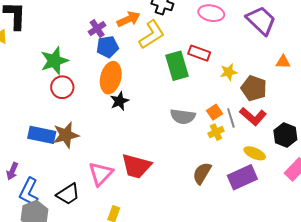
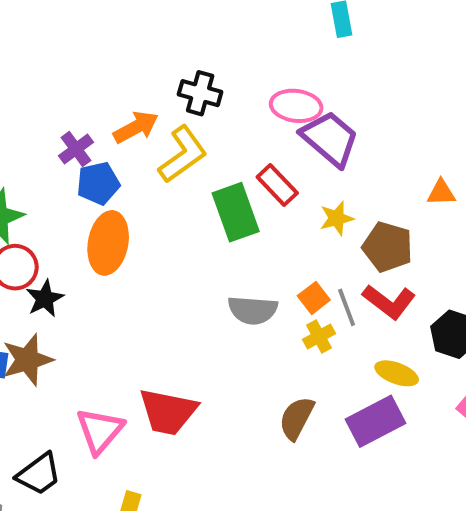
purple trapezoid: (261, 20) -> (330, 139), moved
red rectangle: (199, 53) -> (277, 185), turned 30
black star: (119, 101) -> (45, 299), moved

